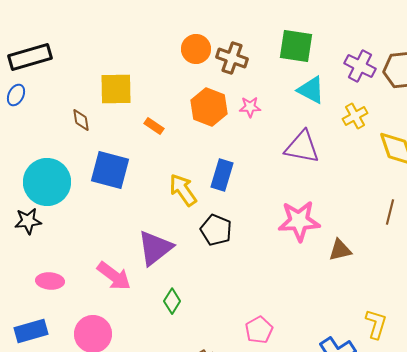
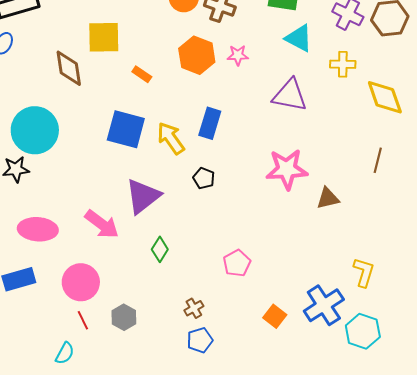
yellow cross: (355, 116) -> (343, 64), turned 30
brown diamond: (81, 120) -> (69, 68), size x1.6
blue square: (110, 170) -> (126, 129), moved
black pentagon: (216, 230) -> (204, 178), size x0.7
pink ellipse: (50, 281) -> (38, 229), size x1.4
pink pentagon: (259, 330) -> (237, 263), moved

